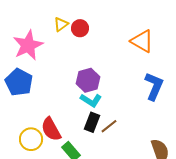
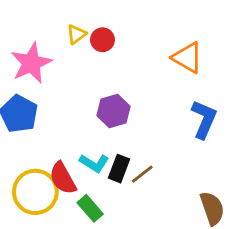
cyan L-shape: (91, 100) -> (94, 163), moved
yellow circle: (31, 139) -> (35, 192), size x1.4

